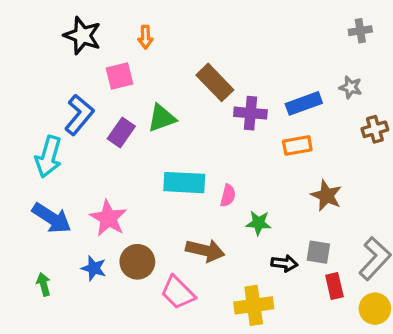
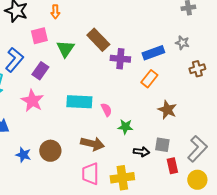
green triangle: (162, 118) -> (65, 49), moved, turned -36
orange rectangle: (297, 145) -> (149, 79), turned -42
pink semicircle: (228, 196) -> (106, 110), turned -40
pink star: (108, 218) -> (32, 101), moved
pink trapezoid: (178, 292) -> (90, 174), moved, turned 45

